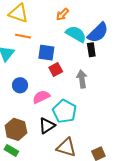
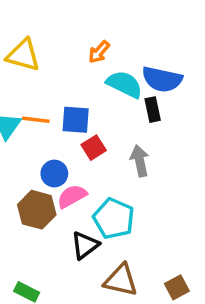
blue semicircle: (98, 33) -> (162, 79), turned 60
orange line: (23, 36) -> (36, 120), moved
blue circle: (20, 85) -> (54, 174), moved
brown hexagon: (16, 129) -> (37, 210), moved

